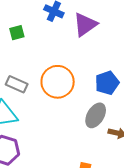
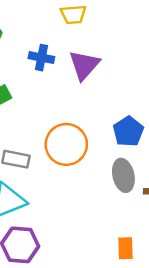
gray ellipse: (96, 115) -> (123, 175), turned -30

